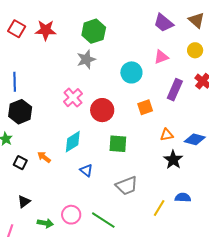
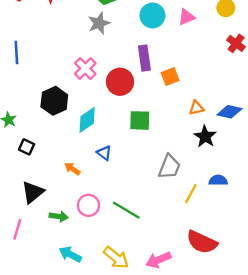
cyan circle: (131, 72) -> (152, 15), moved
purple rectangle: (175, 90) -> (144, 58), moved, turned -30
black hexagon: (20, 112) -> (54, 101), moved
orange arrow: (44, 157) -> (72, 169), moved
gray trapezoid: (127, 186) -> (169, 167), moved, turned -45
black triangle: (24, 202) -> (33, 192), size x1.5

